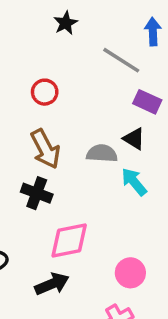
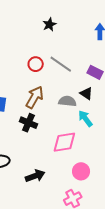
gray line: (121, 60) -> (61, 64), moved
brown arrow: (45, 149) -> (35, 97), turned -125
pink diamond: (69, 240) -> (64, 142), moved

